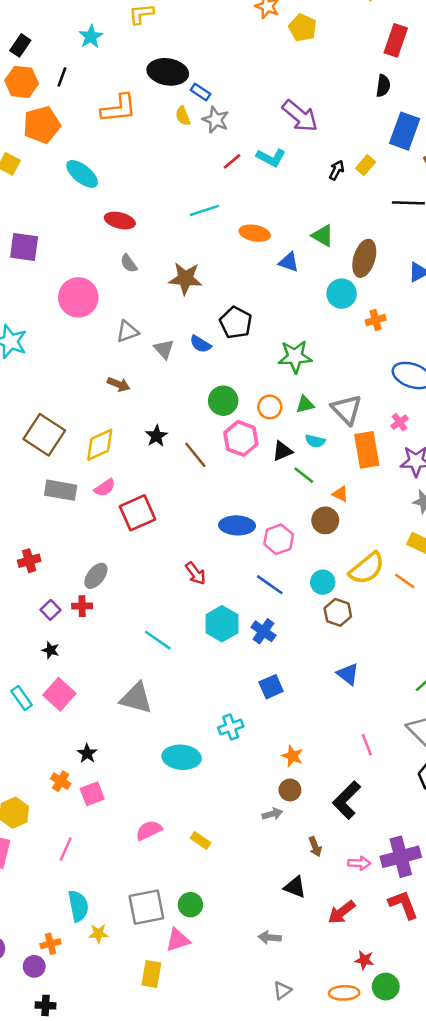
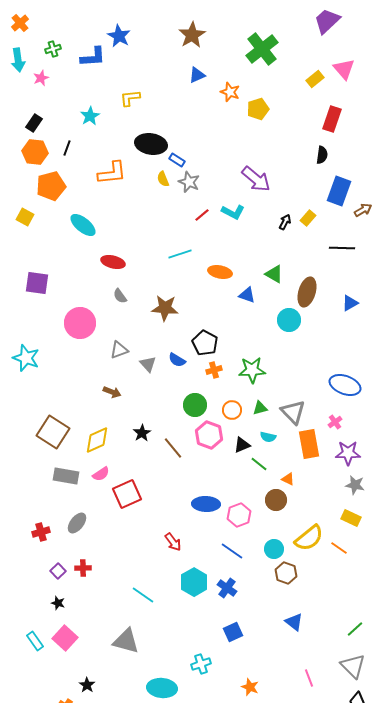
yellow pentagon: (303, 28) -> (258, 109), turned 30
orange cross: (376, 320) -> (214, 370), moved
gray ellipse: (96, 576) -> (77, 523), moved

